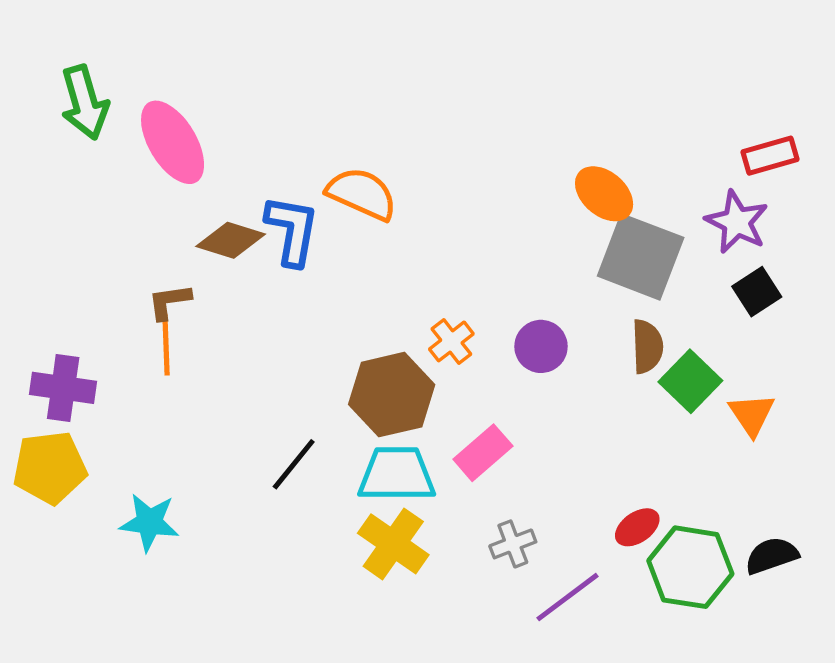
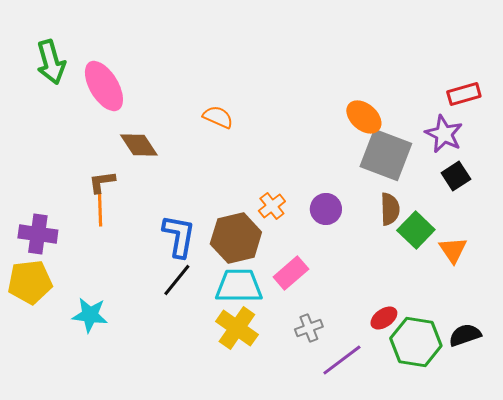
orange semicircle: (362, 194) -> (218, 117), size x0.7
blue L-shape: (292, 230) -> (179, 236), moved
brown diamond: (231, 240) -> (139, 145), turned 39

